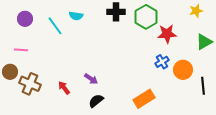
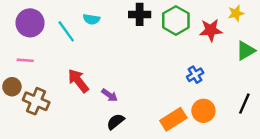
purple circle: (25, 19) -> (30, 23), size x1.5
red star: (167, 34) -> (211, 30), moved
orange circle: (183, 70) -> (203, 111), moved
black line: (203, 86) -> (244, 104), turned 30
red arrow: (64, 88) -> (78, 81), moved, size x1.5

